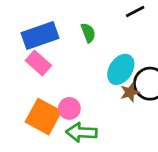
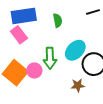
brown star: (130, 92) -> (78, 85), moved
green arrow: (81, 132) -> (50, 58), moved, turned -105

